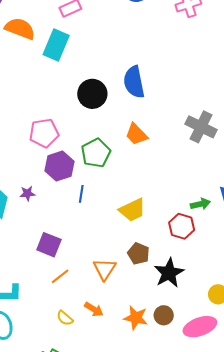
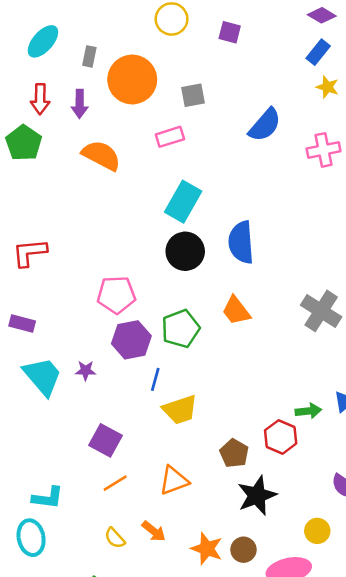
cyan rectangle: (56, 45) -> (183, 202), moved
yellow trapezoid: (132, 210) -> (180, 410), moved
brown pentagon: (138, 254) -> (234, 453), moved
orange triangle: (105, 269) -> (174, 481), turned 30

